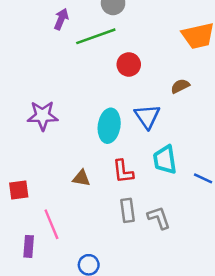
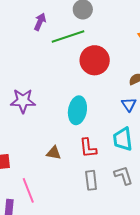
red circle: (129, 64) -> (95, 60), size x1.5
blue triangle: (147, 116) -> (129, 105), moved, size x0.7
gray L-shape: (159, 218) -> (123, 175), moved

